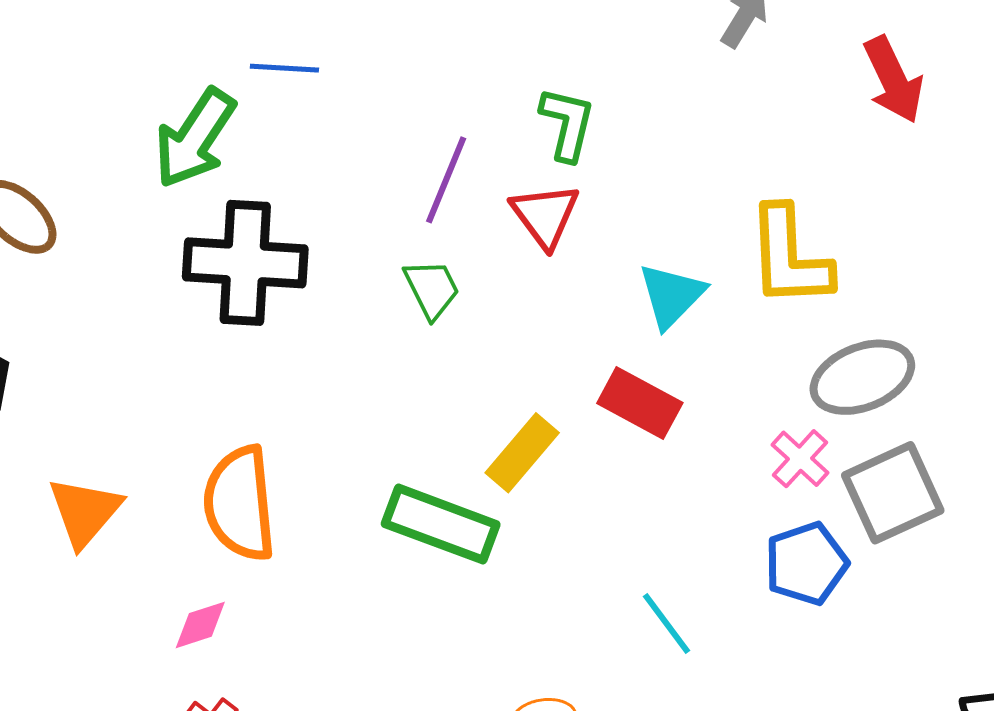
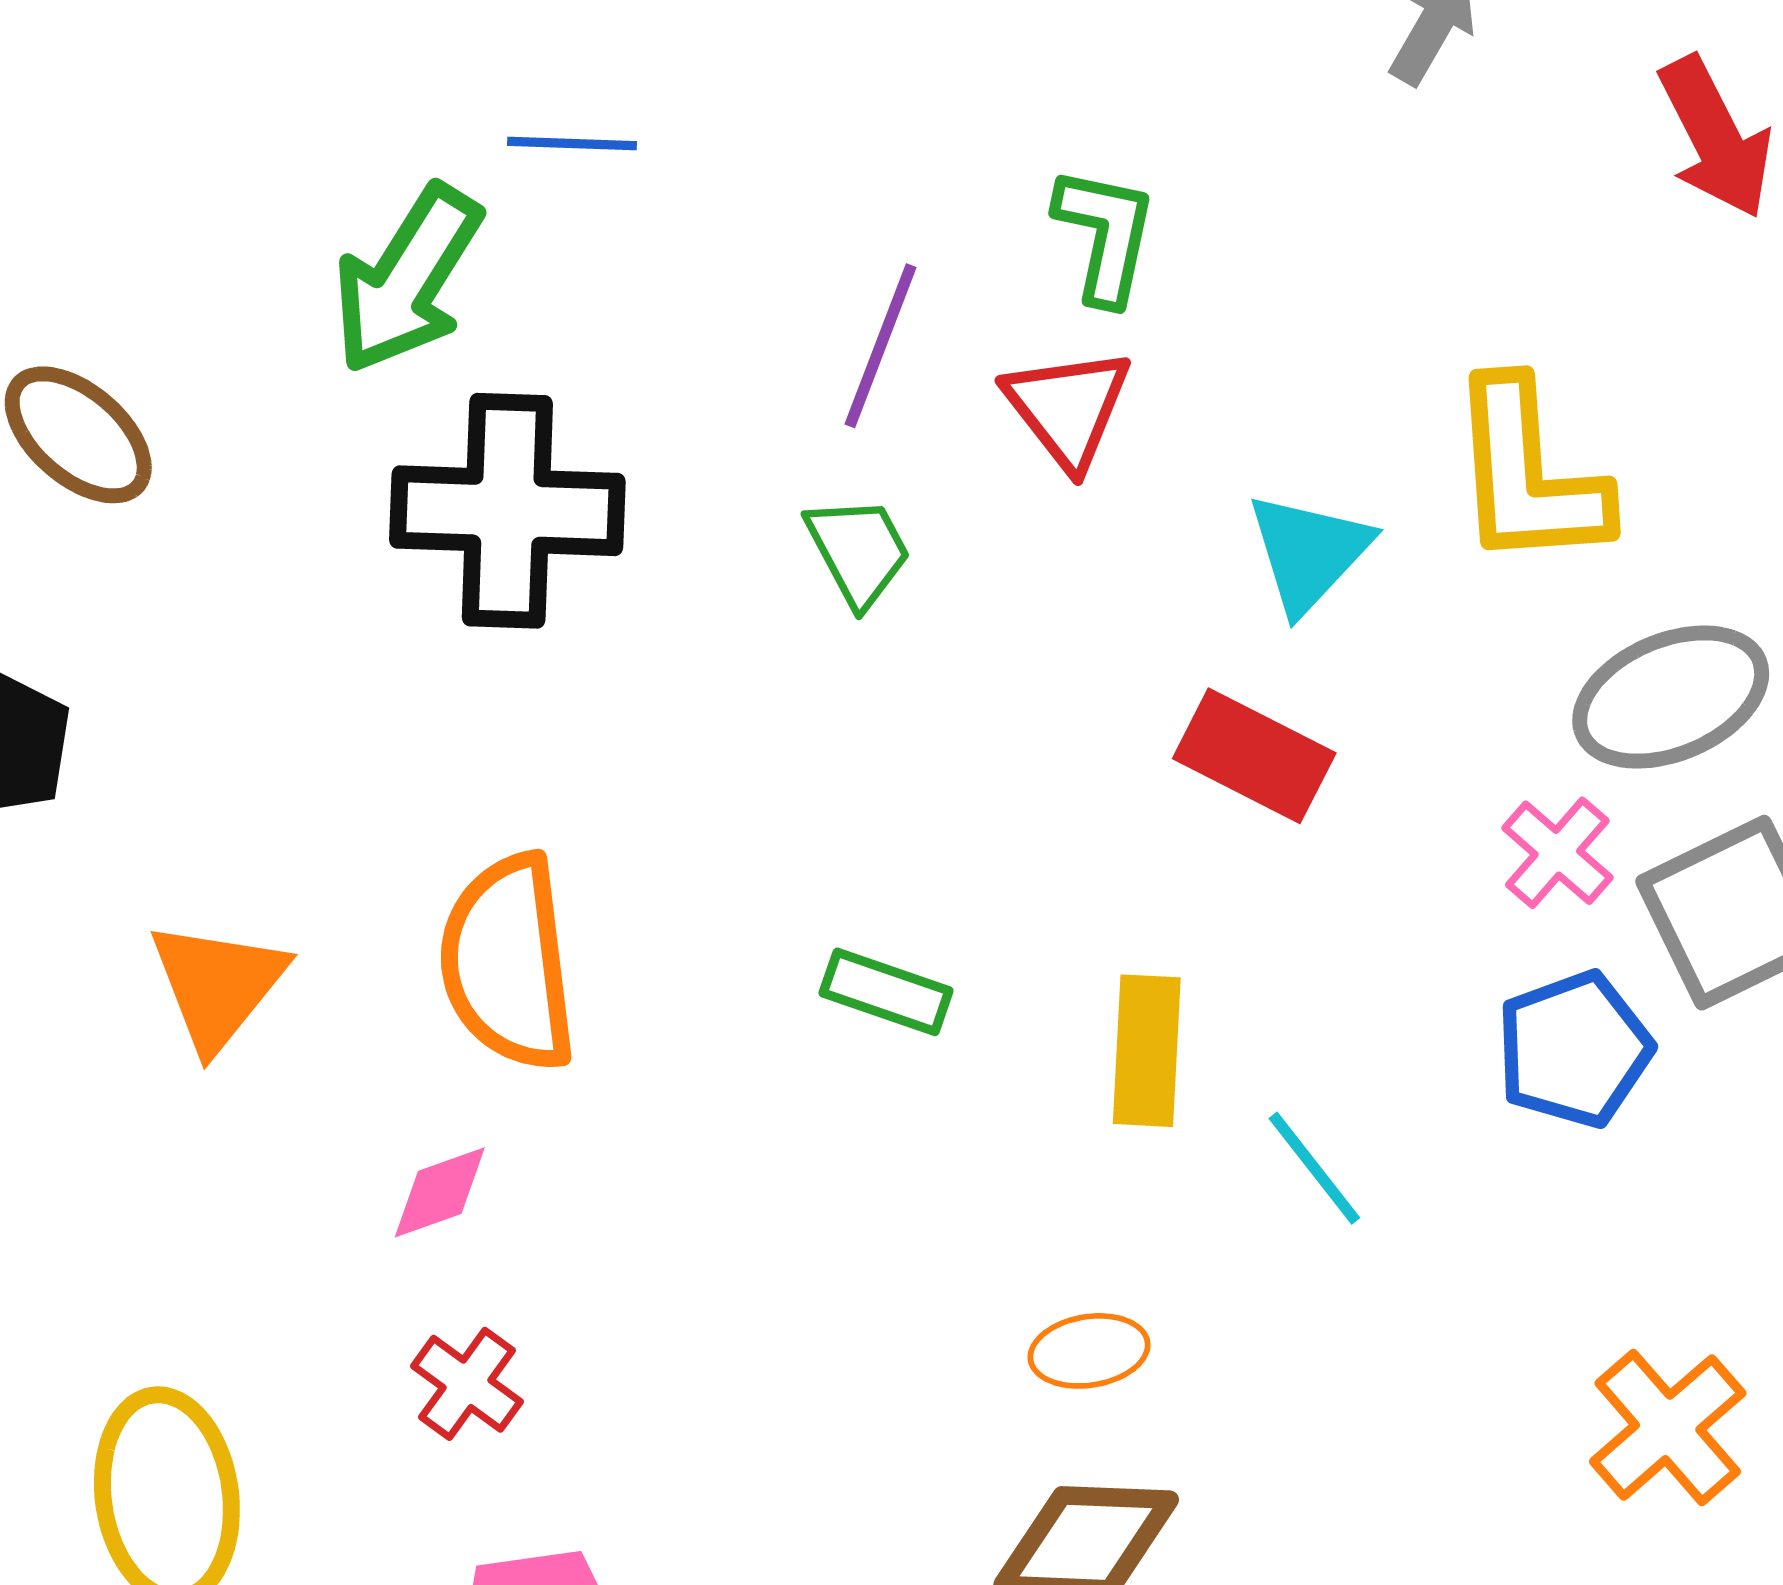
yellow rectangle: (522, 453) -> (1147, 1051), moved, turned -36
green rectangle: (441, 524) -> (886, 992), size x0.6

